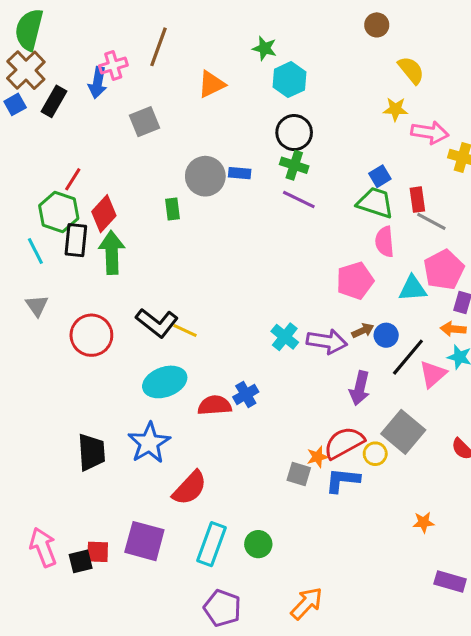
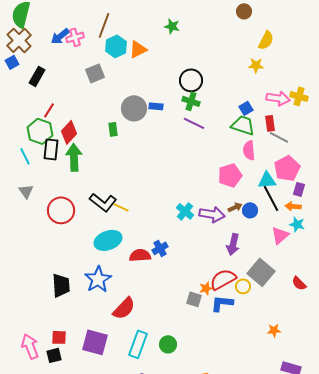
yellow semicircle: (411, 70) -> (266, 40), turned 66
cyan hexagon: (289, 80) -> (116, 46), moved
blue arrow: (98, 83) -> (60, 36), moved, turned 42
black rectangle: (54, 101) -> (37, 76), moved
pink arrow: (430, 133) -> (278, 98), moved
black line: (408, 357) -> (271, 198), moved, turned -68
red square: (98, 552) -> (59, 337), moved

